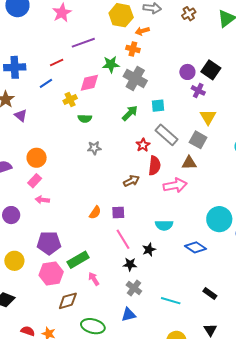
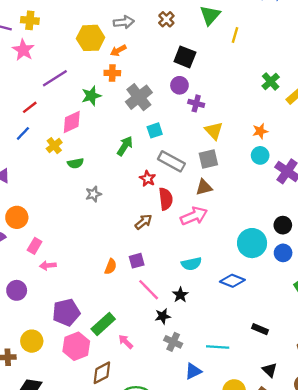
black square: (211, 70) -> (185, 57), moved
gray cross: (135, 78) -> (139, 97), moved, turned 35
gray square: (198, 140) -> (208, 159), turned -30
orange circle: (37, 158) -> (17, 217), moved
blue triangle: (129, 315) -> (193, 371), moved

